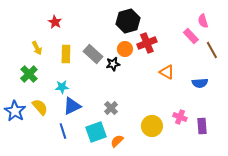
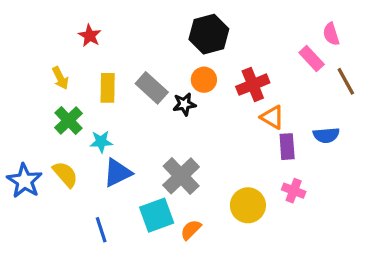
red cross: (147, 43) -> (253, 85), moved
green cross: (29, 74) -> (69, 120), moved
gray cross: (111, 108) -> (181, 176), size x1.6
purple rectangle: (202, 126) -> (287, 147), moved
blue line: (63, 131) -> (101, 230), moved

